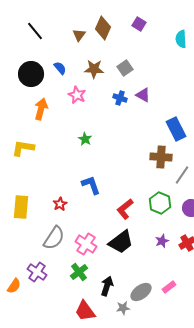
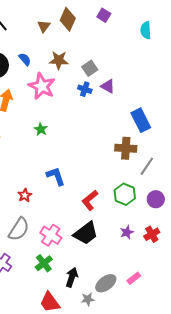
gray square: (125, 68) -> (90, 68), moved
pink star: (77, 95) -> (42, 86), size x1.5
green star: (85, 139) -> (41, 129), moved

